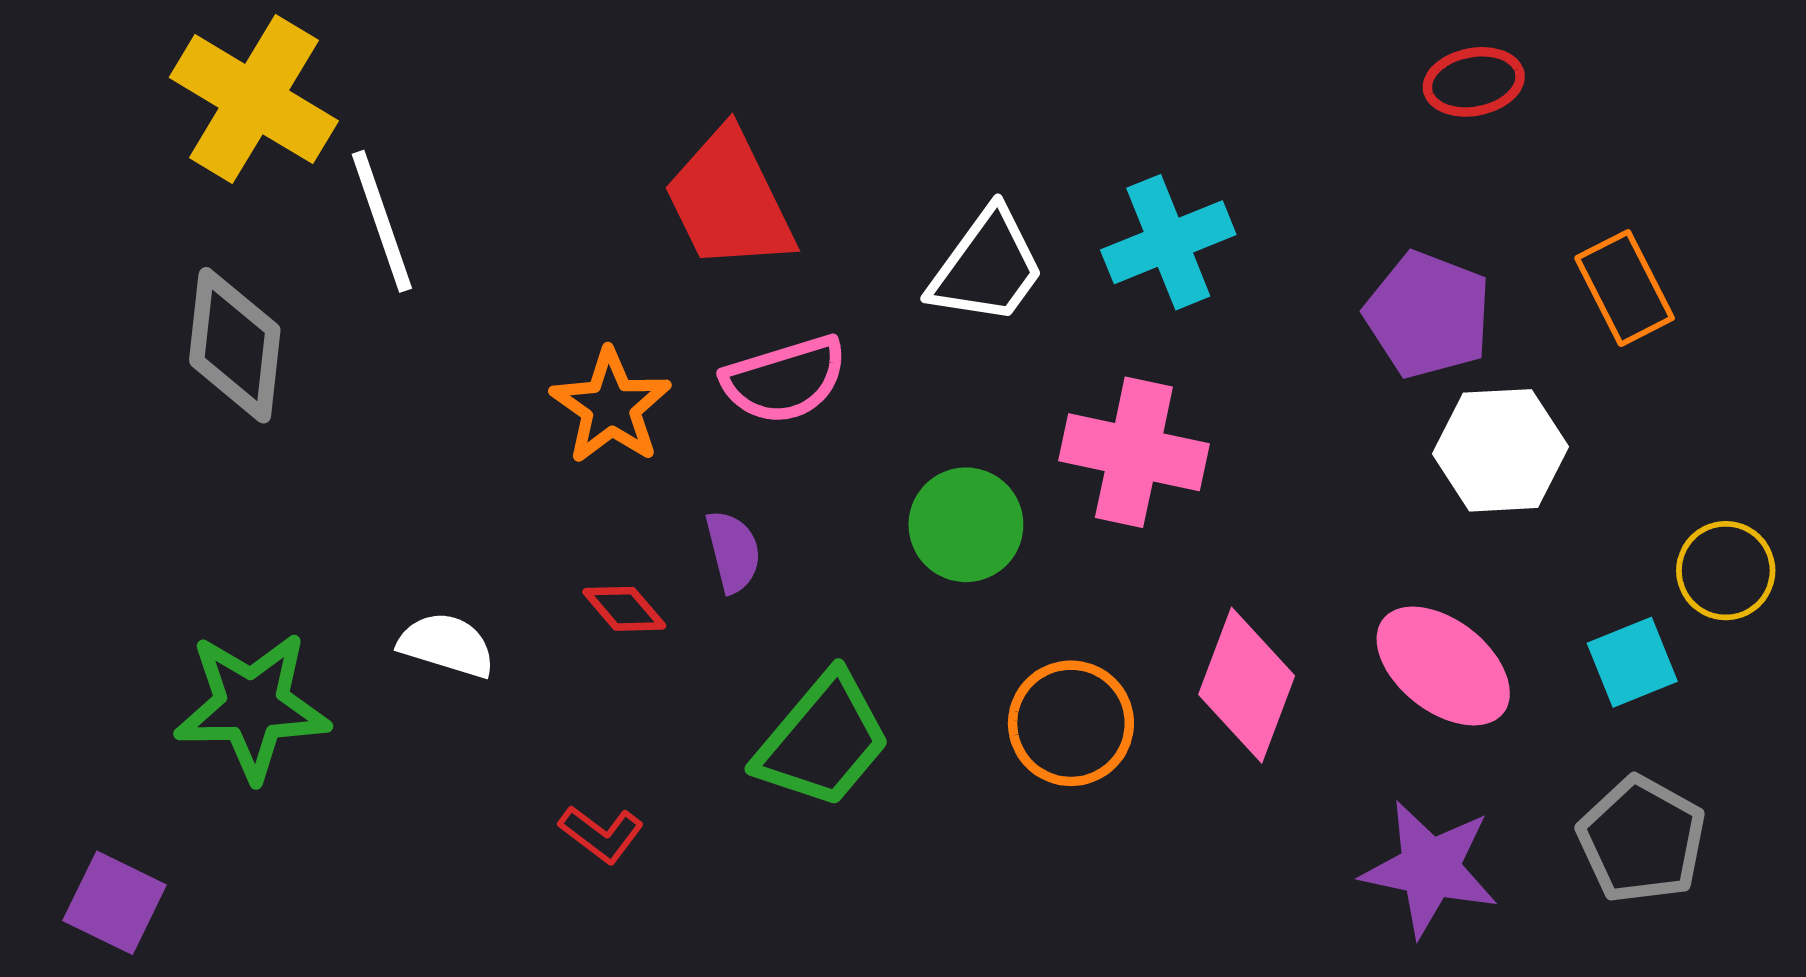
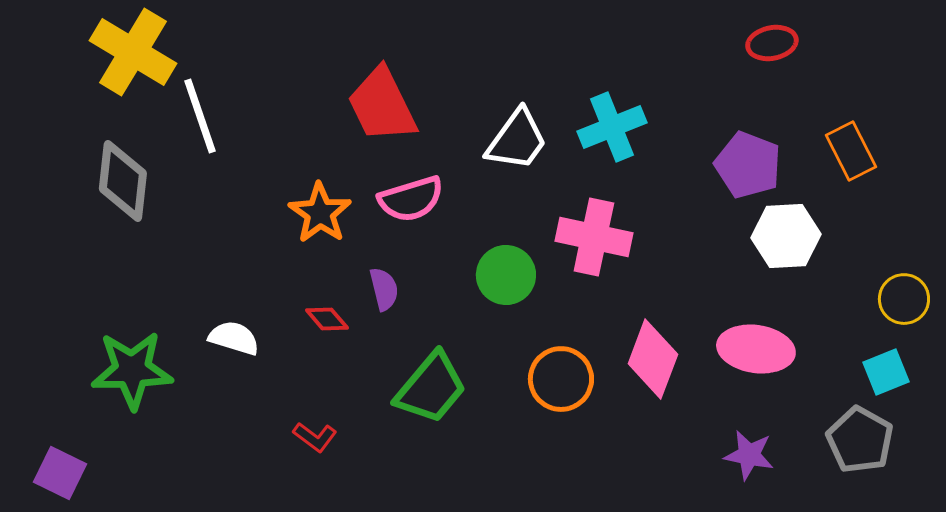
cyan square: (1632, 662) -> (886, 372), moved
pink ellipse: (1443, 666) -> (756, 349), turned -30
purple star: (1430, 868) -> (749, 455), size x0.7

